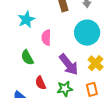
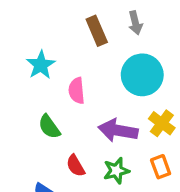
purple arrow: (69, 64) -> (118, 130), turned 145

